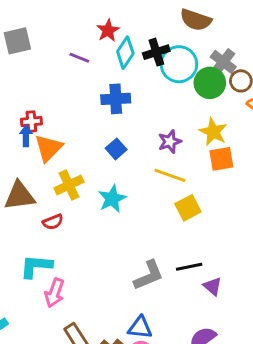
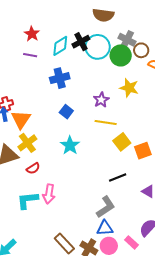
red star: (108, 31) -> (32, 34), moved
cyan diamond: (125, 53) -> (60, 46), turned 35
orange square: (221, 159) -> (143, 151), moved
yellow cross: (69, 185) -> (27, 143), moved
black line: (189, 267) -> (118, 178), moved
gray L-shape: (149, 275) -> (106, 207), moved
pink arrow: (54, 293) -> (49, 194), moved

